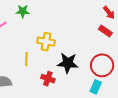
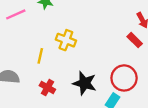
black star: (68, 63) -> (85, 83), moved
red cross: (48, 79) -> (47, 88), moved

